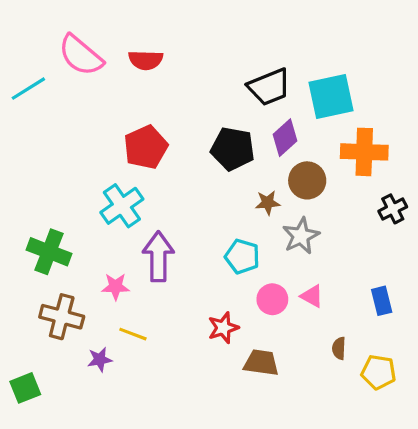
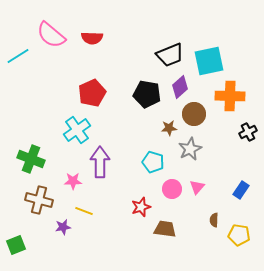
pink triangle: (312, 296) -> (197, 187), turned 42
blue rectangle: (382, 301) -> (241, 190), turned 48

